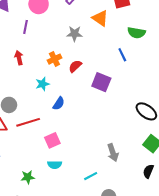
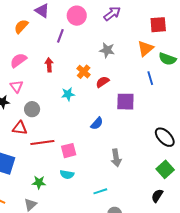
orange triangle: (100, 18) -> (146, 48), moved, turned 36
orange cross: (54, 59) -> (84, 72), turned -32
purple square: (101, 82) -> (125, 102), turned -30
blue semicircle: (59, 104) -> (97, 123), moved
red line: (28, 122) -> (42, 143), moved
gray arrow: (113, 153) -> (116, 158), moved

